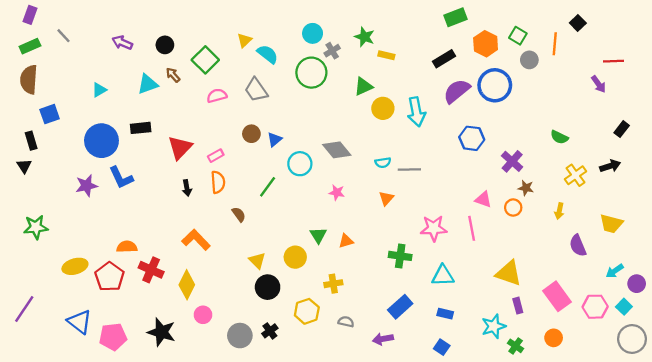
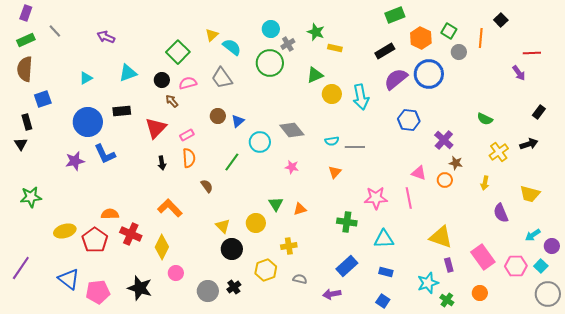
black circle: (165, 45) -> (162, 80), moved
brown arrow: (173, 75) -> (172, 101), moved

